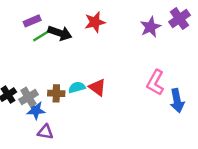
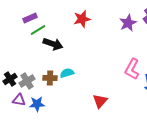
black arrow: (60, 33) -> (53, 44), moved
red triangle: (97, 87) -> (100, 101), moved, turned 35
blue star: (36, 110) -> (37, 104), moved
purple triangle: (45, 132) -> (19, 100), moved

